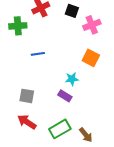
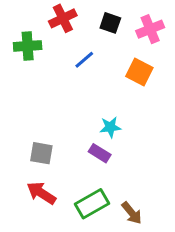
pink cross: (92, 25) -> (150, 29), moved
blue line: (38, 54) -> (84, 60), moved, turned -32
orange square: (91, 58) -> (139, 72), moved

